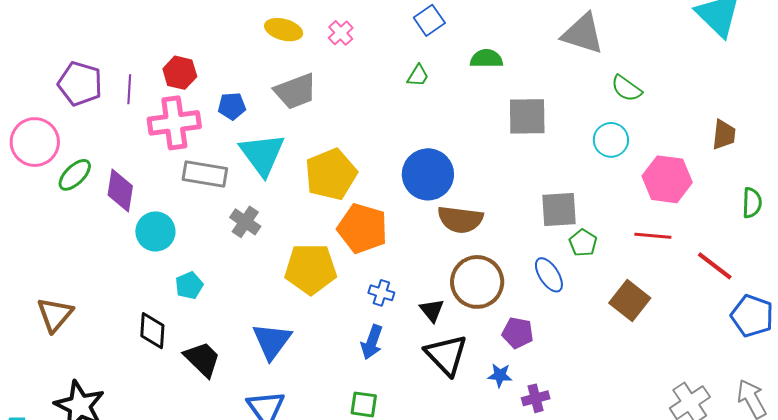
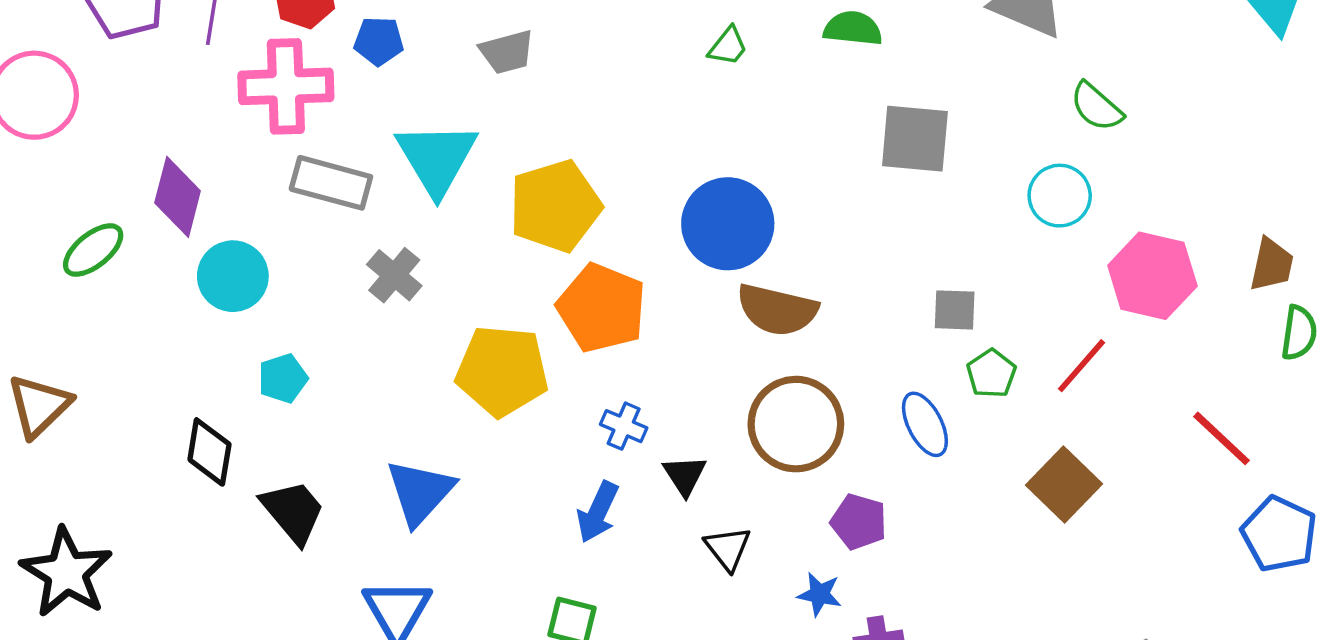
gray trapezoid: (295, 91) -> (507, 52), size x0.7
blue pentagon: (232, 106) -> (379, 41), moved
brown trapezoid: (724, 135) -> (1272, 265), moved
green ellipse: (75, 175) -> (93, 250), moved
gray square: (559, 210) -> (955, 310), size x0.7
red line: (653, 236) -> (1081, 366), moved, turned -60
black triangle: (432, 310) -> (685, 475), moved
black triangle: (446, 355) -> (728, 548), size x0.6

